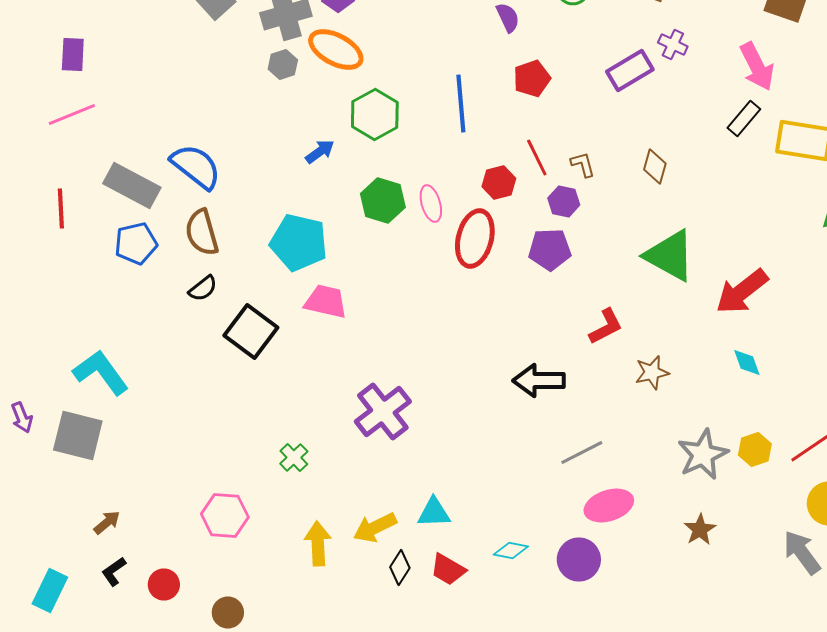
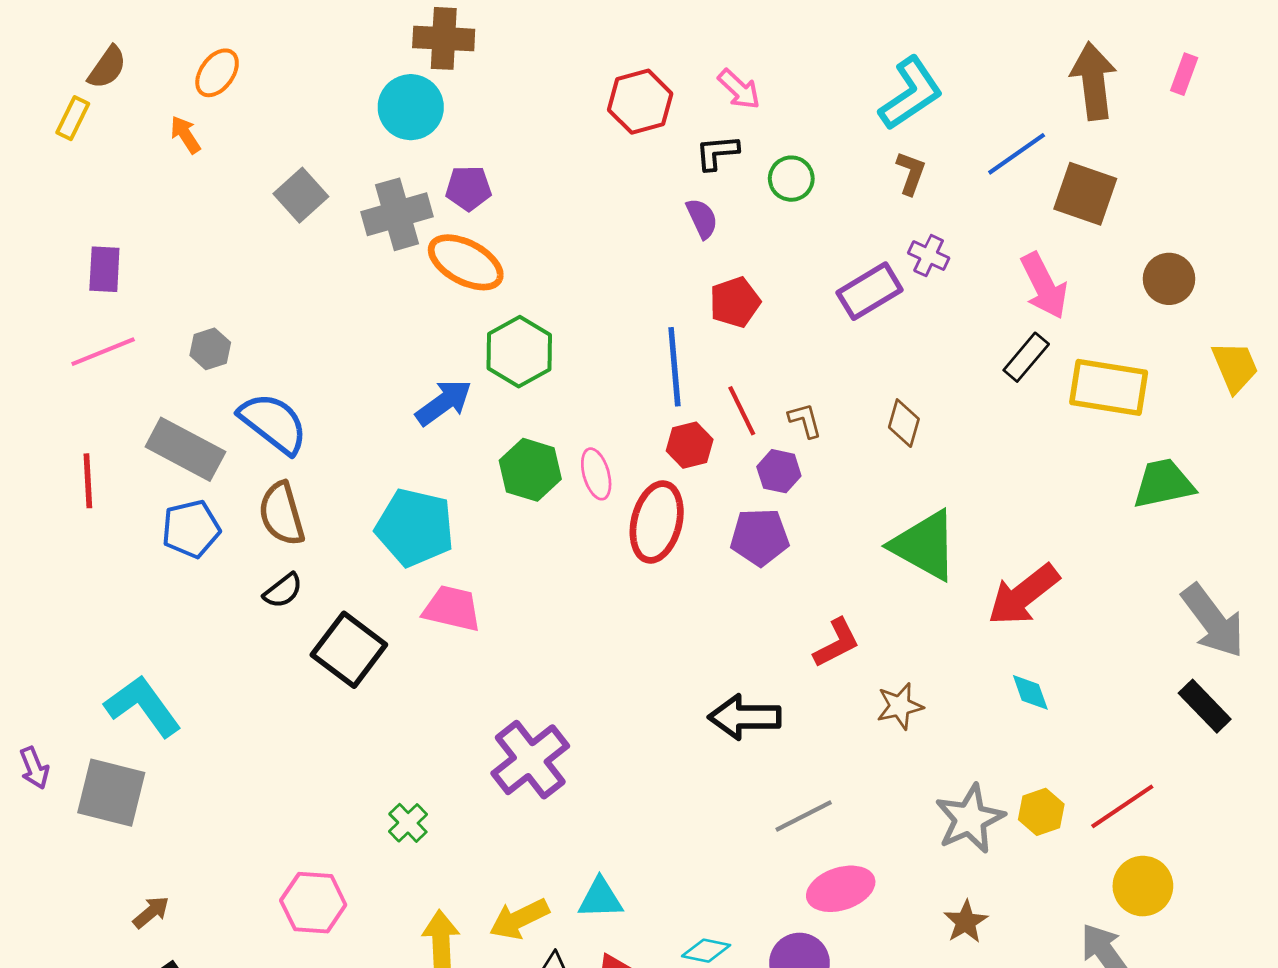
gray hexagon: (283, 64) -> (210, 349), moved
blue line: (461, 104) -> (674, 367), moved
blue arrow: (320, 152) -> (444, 402), size x1.4

